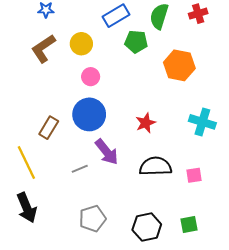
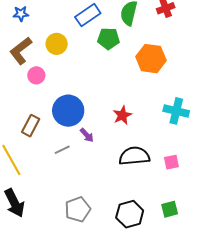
pink circle: (91, 77) -> (36, 75), moved
purple arrow: (107, 152) -> (87, 135), moved, size x0.6
gray line: (80, 169) -> (62, 150), moved

